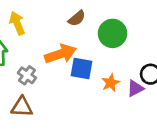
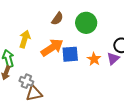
yellow arrow: (17, 23) -> (25, 39), moved, turned 54
gray cross: (27, 75) -> (26, 81), moved

